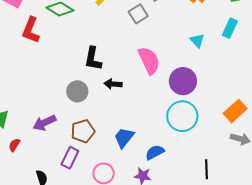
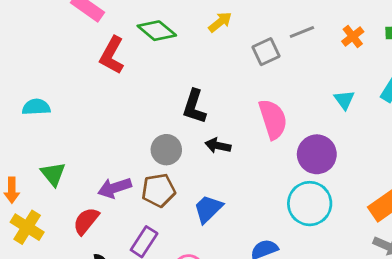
brown pentagon: (83, 131) -> (158, 190), moved
blue trapezoid: (124, 138) -> (208, 209), moved
red semicircle: (14, 145) -> (86, 221), moved, size x1.5

